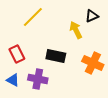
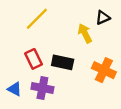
red rectangle: (17, 54) -> (34, 59), moved

